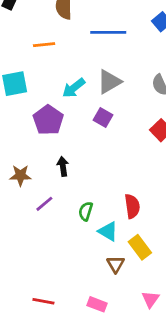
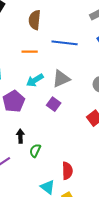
orange line: (44, 45) -> (30, 52), moved
green semicircle: (86, 211) -> (35, 151), moved

